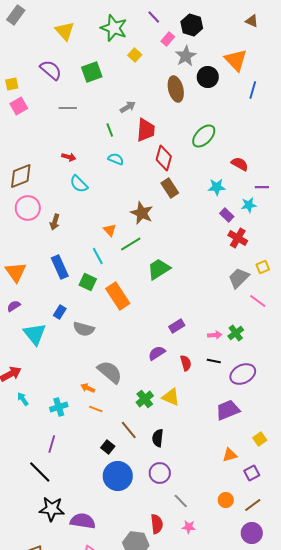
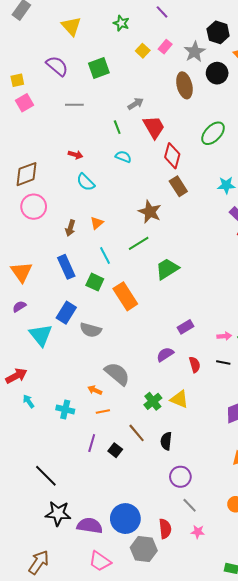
black hexagon: (192, 25) -> (218, 32), moved
green star: (114, 28) -> (121, 23), size x0.6
pink rectangle: (168, 39) -> (165, 47), moved
red trapezoid: (146, 130) -> (154, 127), turned -35
brown arrow: (55, 222) -> (70, 228), moved
orange triangle: (110, 230) -> (97, 223), moved, turned 32
blue rectangle: (60, 312) -> (66, 313), size x1.5
cyan cross: (59, 407) -> (65, 409), turned 30
orange line: (96, 409) -> (103, 411), turned -32
purple line: (52, 444) -> (92, 443), moved
purple circle: (160, 473) -> (180, 477), moved
blue circle: (118, 476) -> (125, 519), moved

